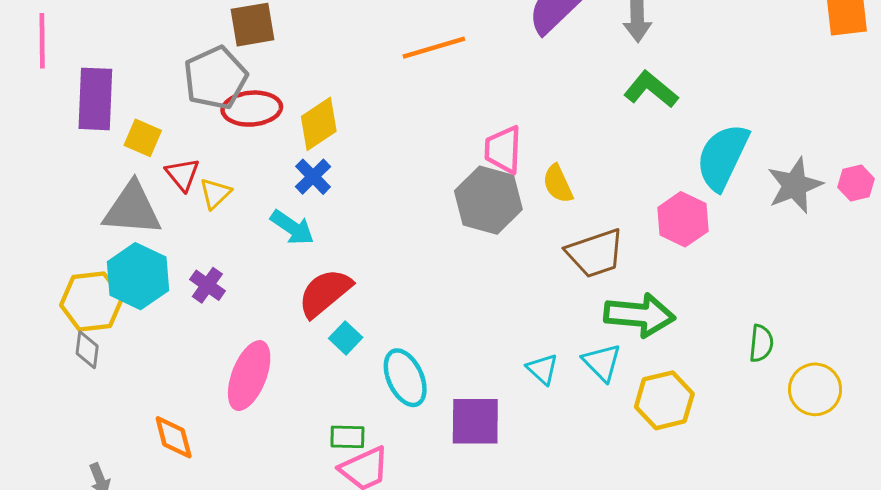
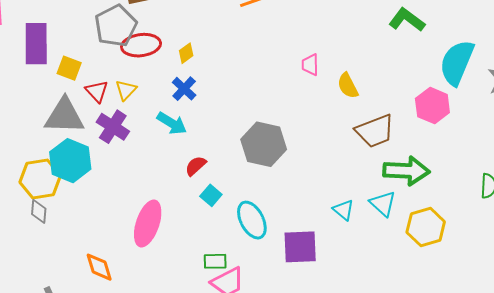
yellow diamond: (319, 124) -> (186, 53), size x0.6
pink trapezoid: (503, 150) -> (310, 65), size x0.7
yellow triangle: (215, 193) -> (126, 90), moved
gray hexagon: (488, 200) -> (264, 144), moved
purple cross: (207, 285) -> (113, 127), moved, size x1.4
red semicircle: (325, 293) -> (196, 166), size x0.6

